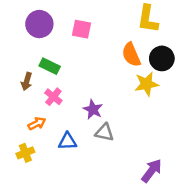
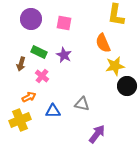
black circle: (162, 58) -> (127, 86), moved
purple star: (93, 109) -> (64, 55), moved
yellow cross: (25, 153) -> (20, 120), size x1.5
purple arrow: (152, 171) -> (97, 134), moved

